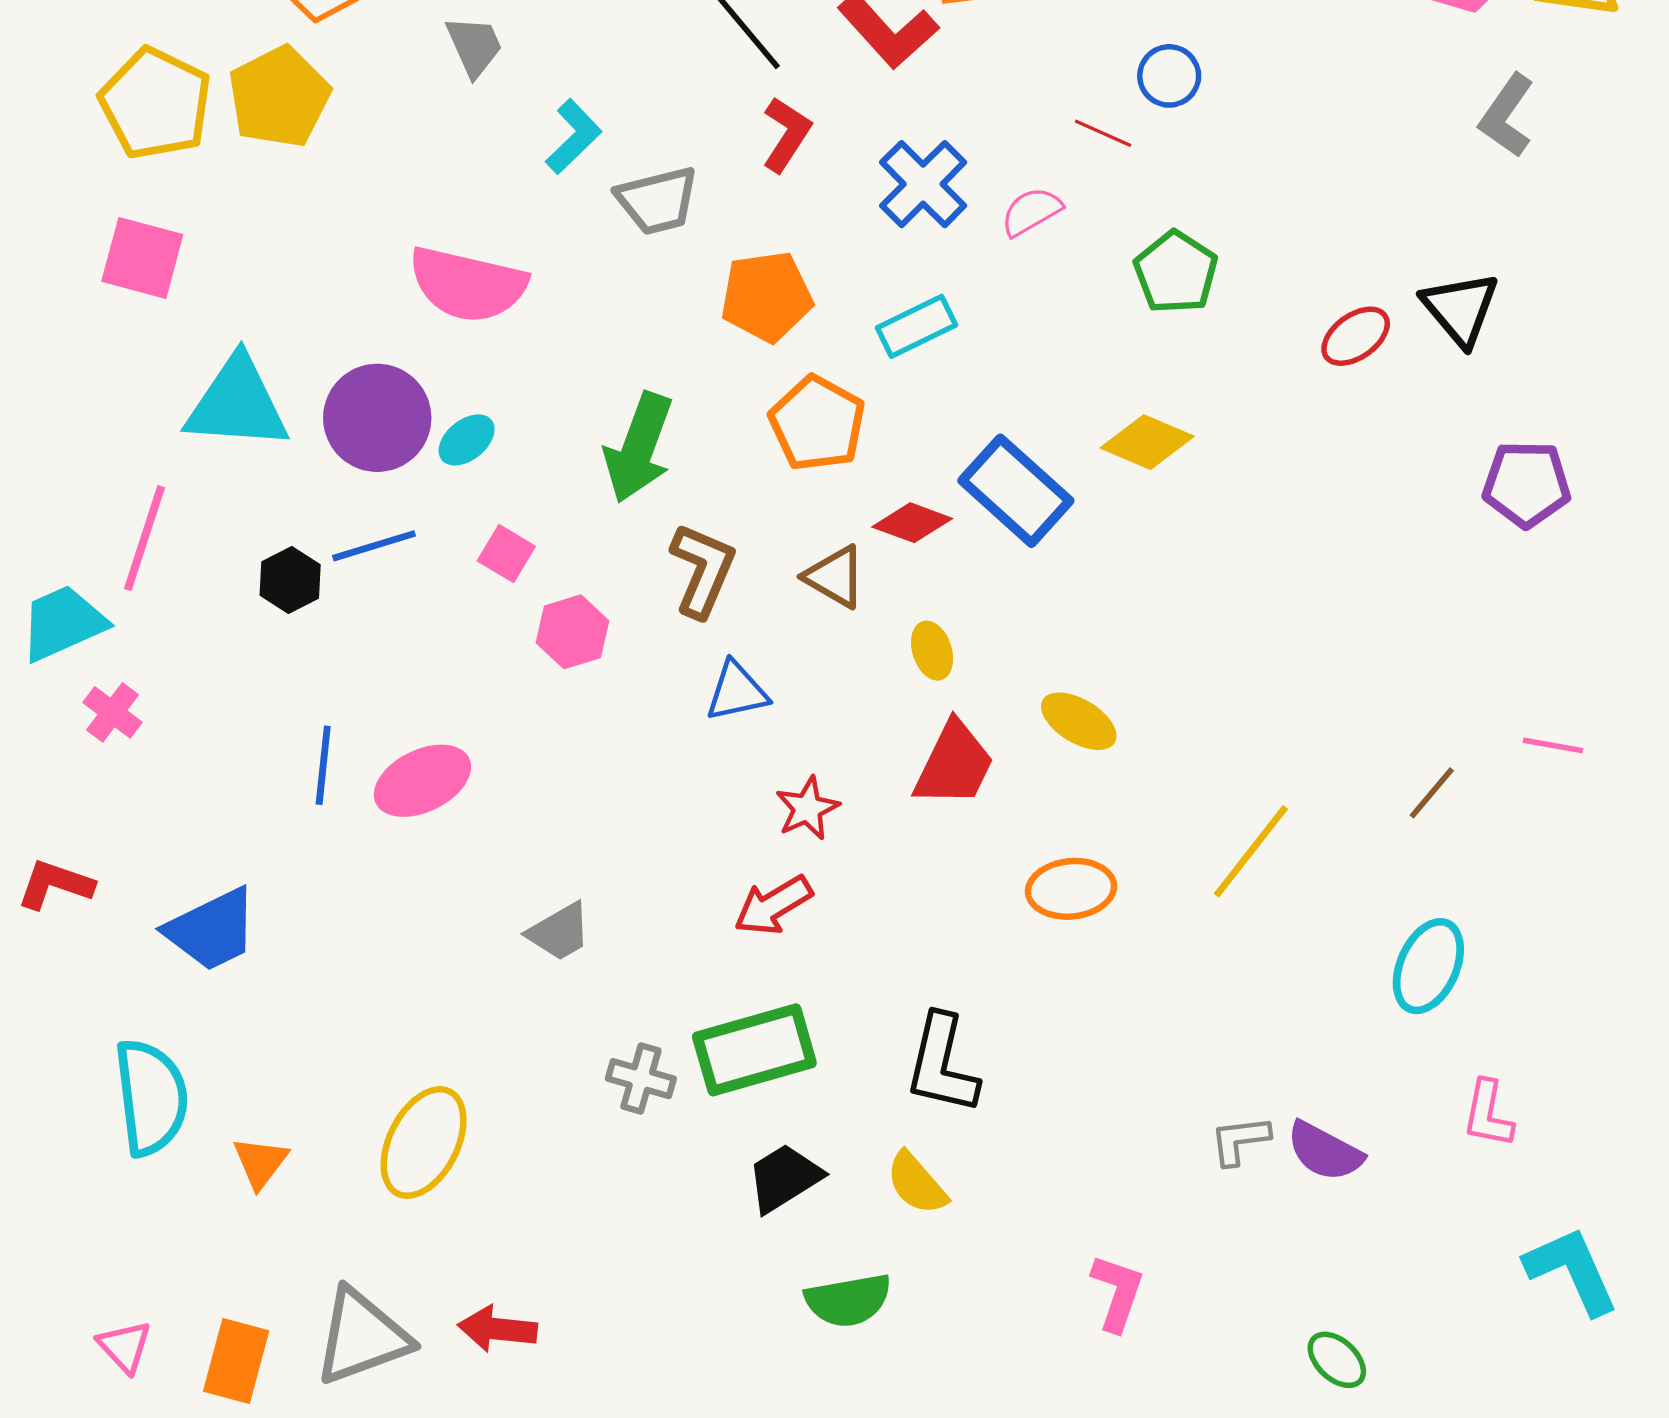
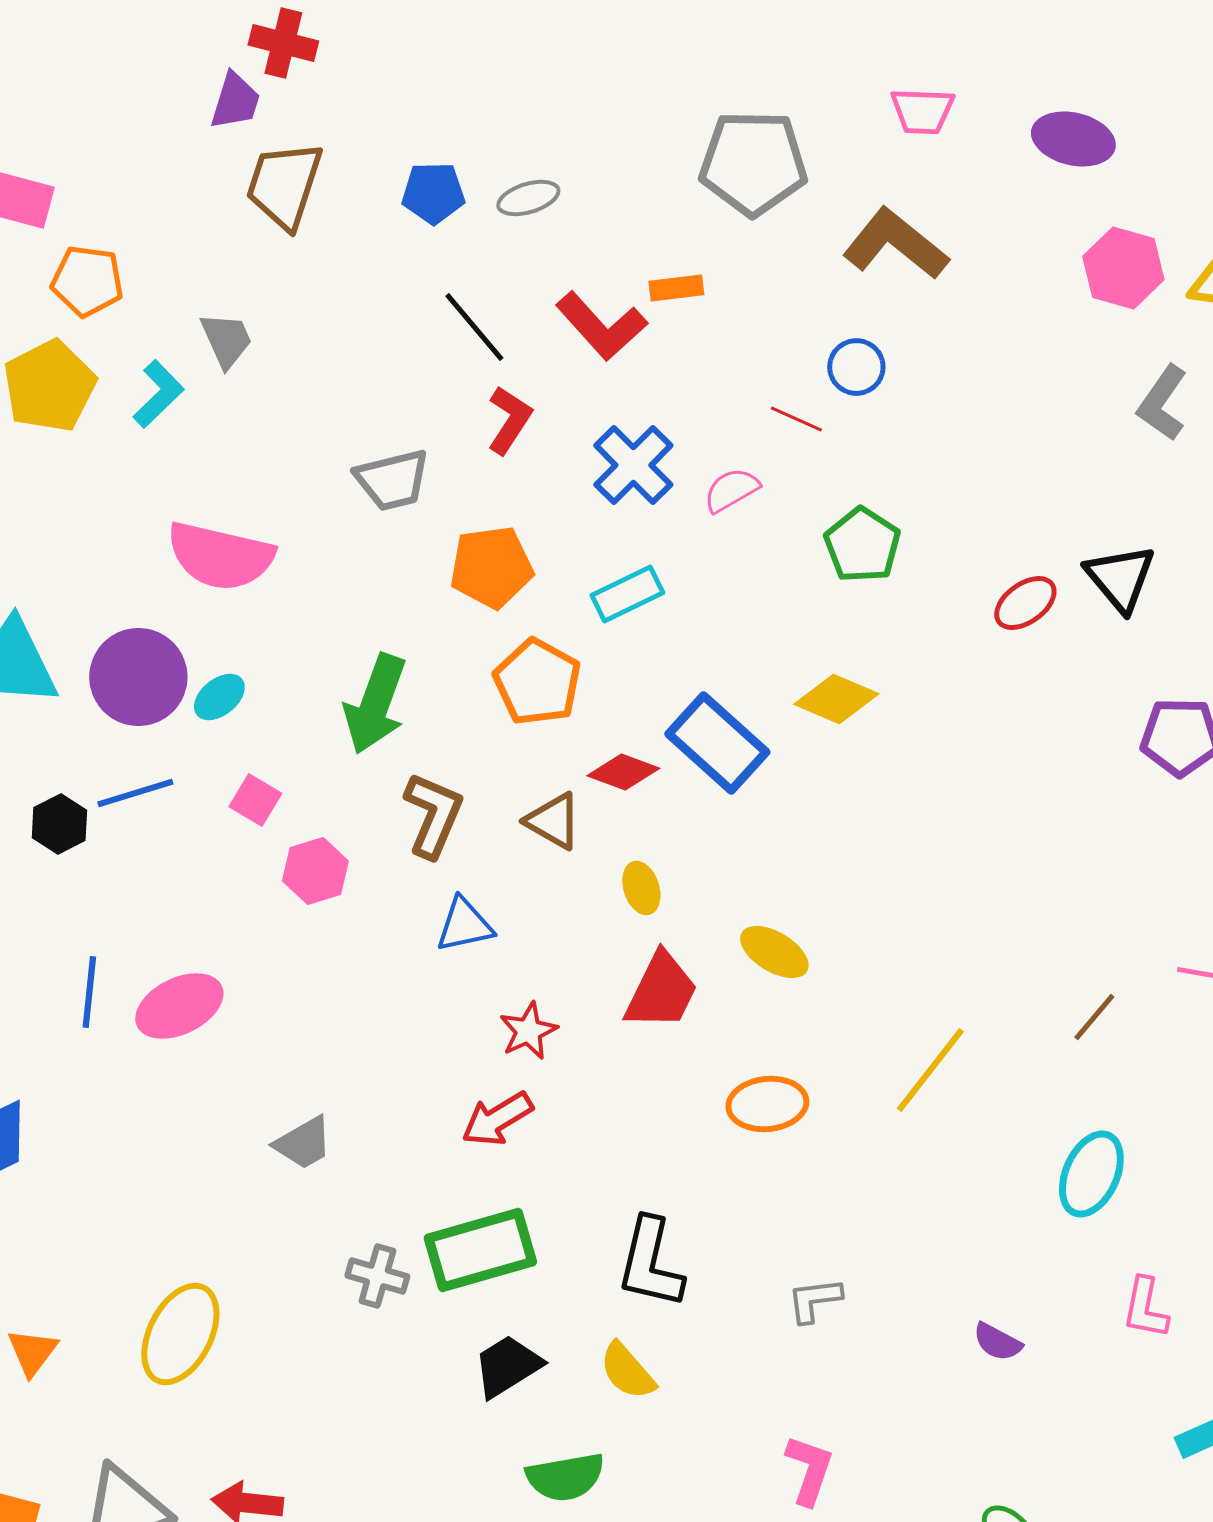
cyan L-shape: (574, 137) -> (158, 394), moved
gray L-shape: (1240, 1140) -> (814, 1300), moved
purple semicircle: (1325, 1151) -> (997, 1342), size x0.7

